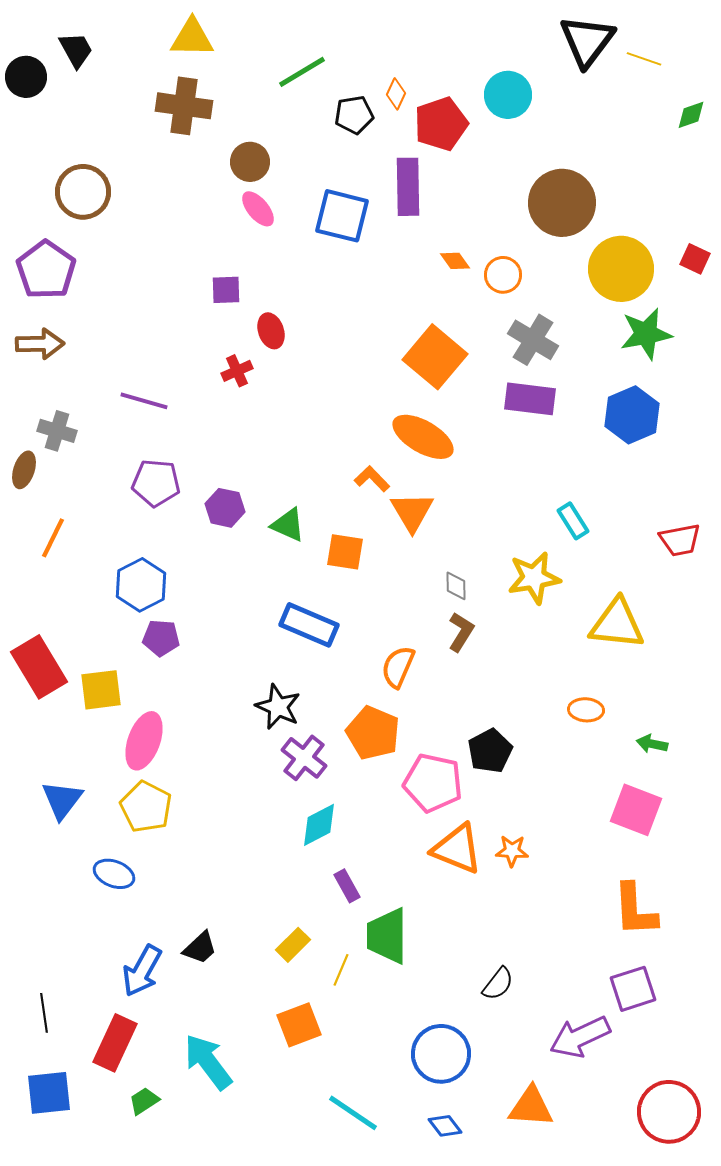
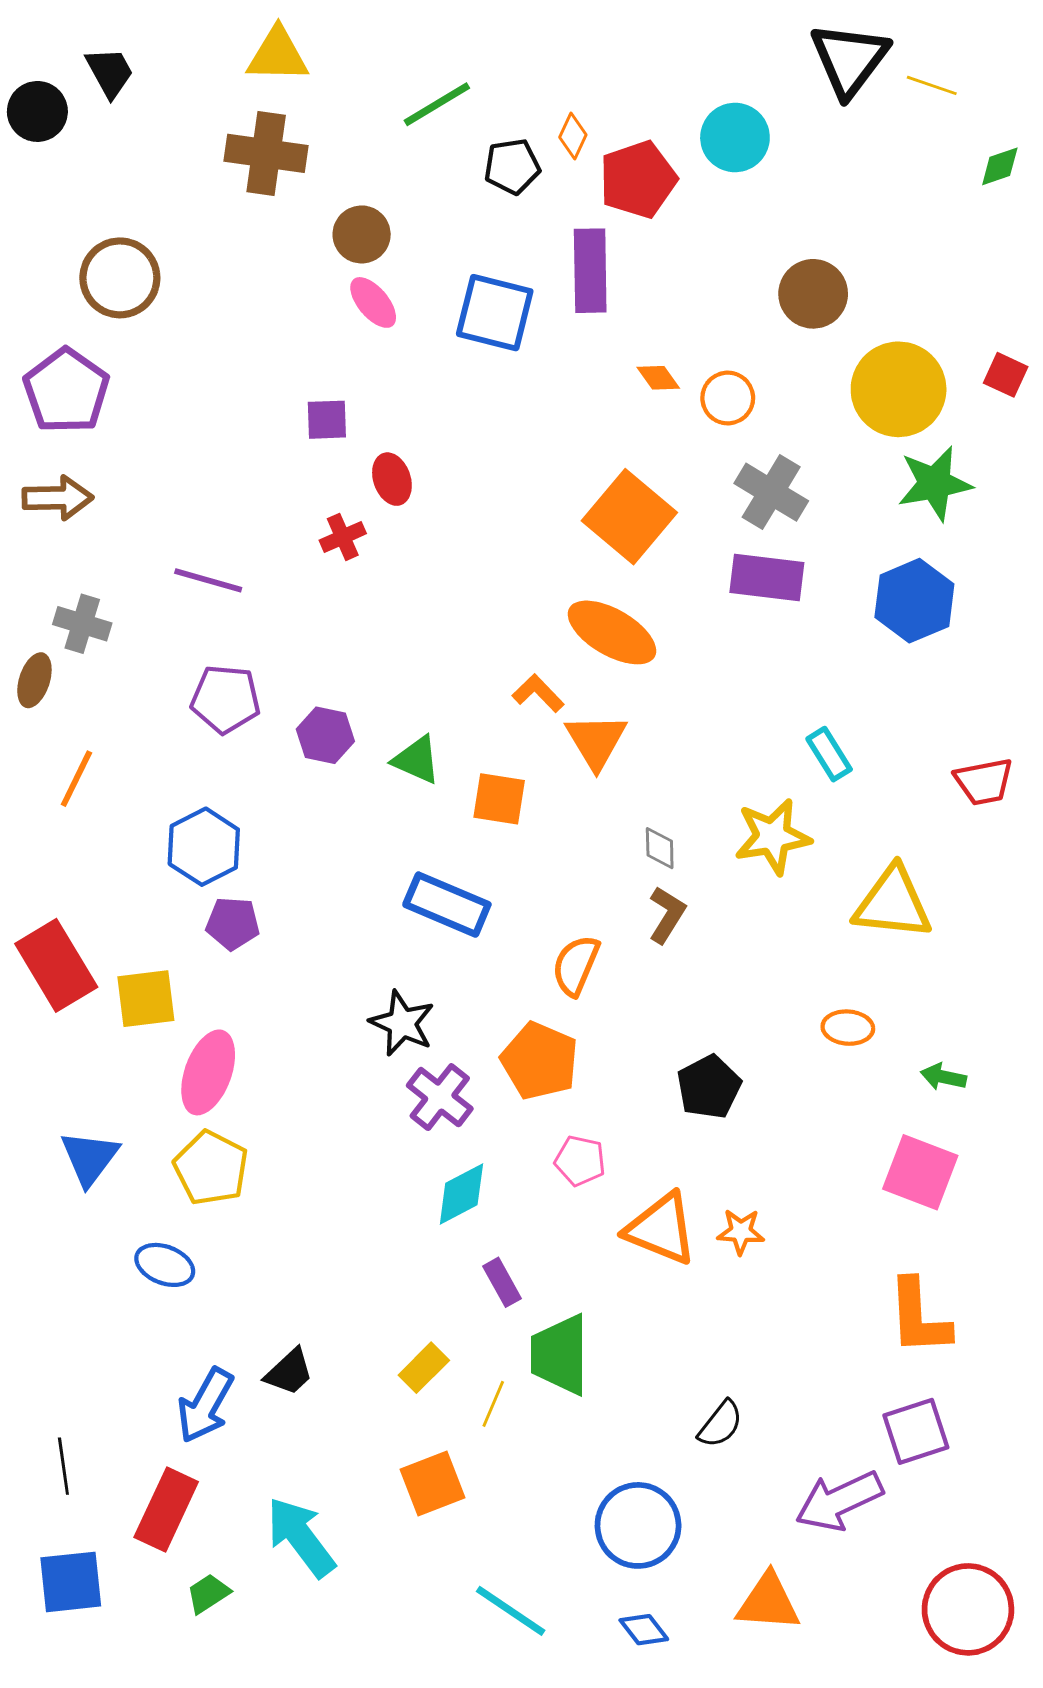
brown circle: (562, 203) -> (813, 294), size x0.7
pink pentagon: (433, 783) -> (580, 1161), moved, size x0.6

